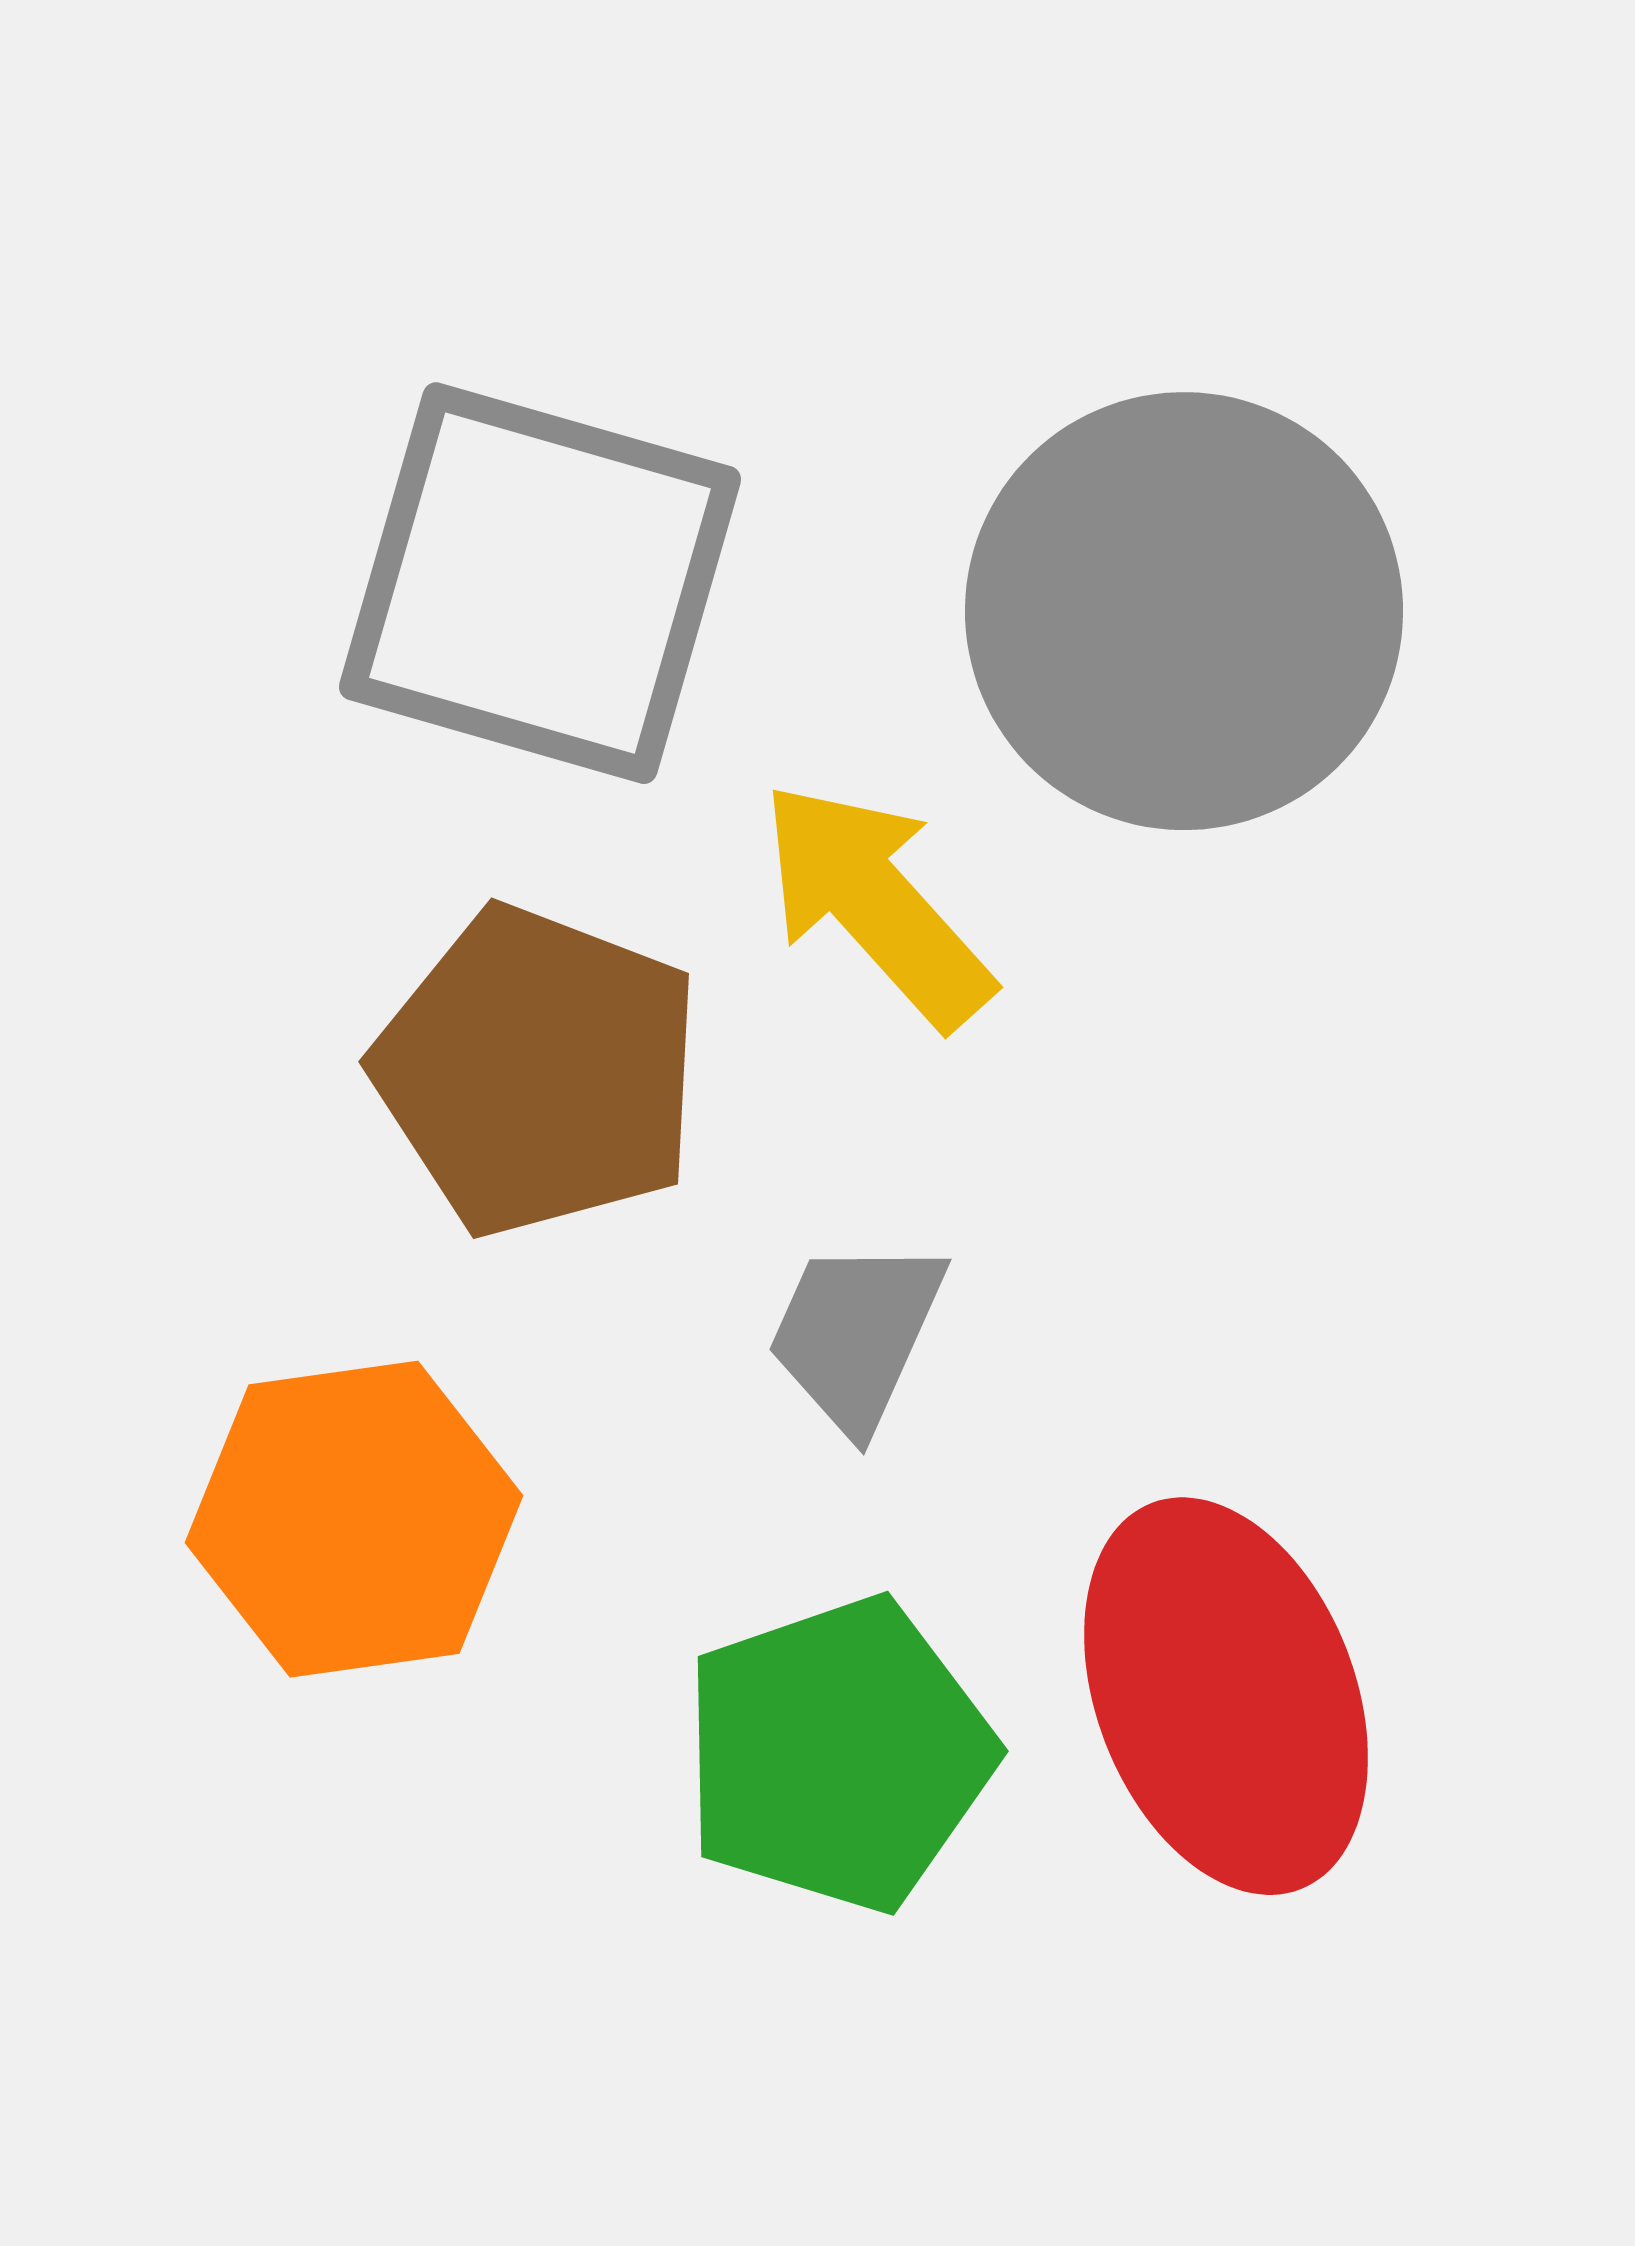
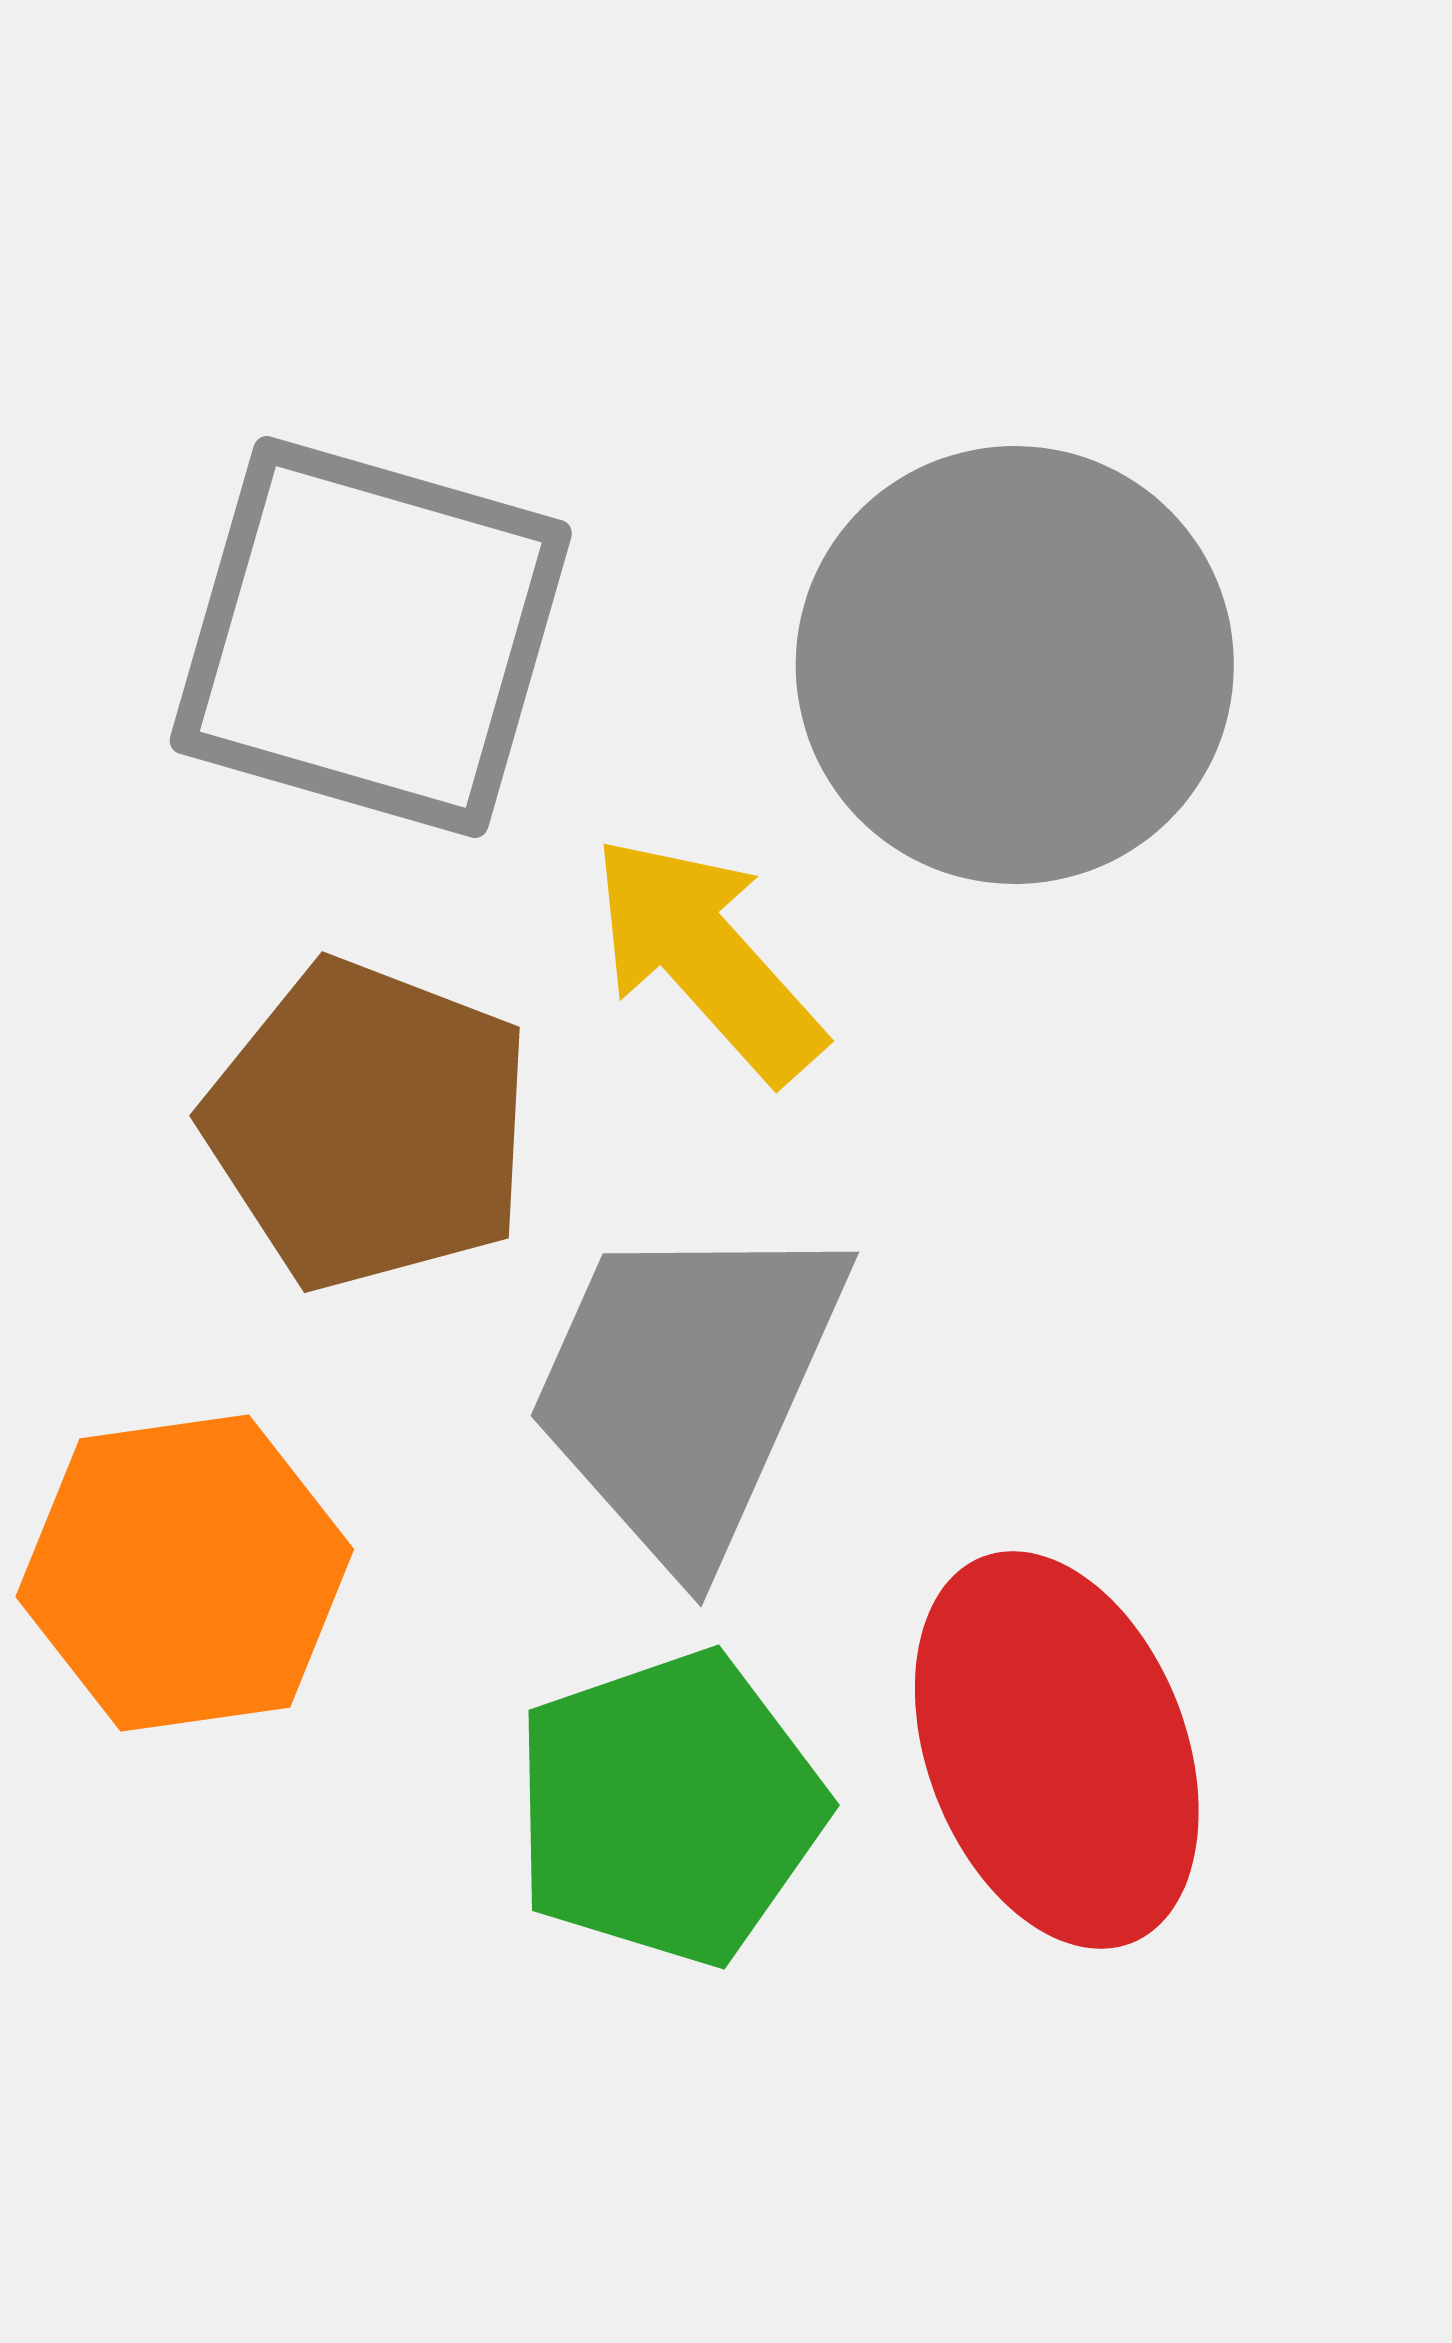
gray trapezoid: (856, 1334) -> (687, 1388), size x1.8

